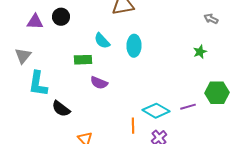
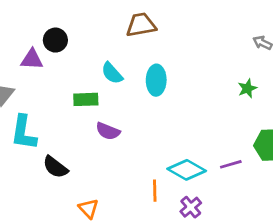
purple triangle: (35, 22) -> (32, 59), moved

